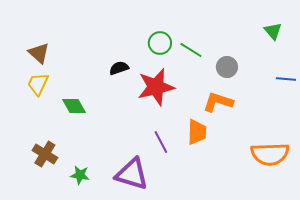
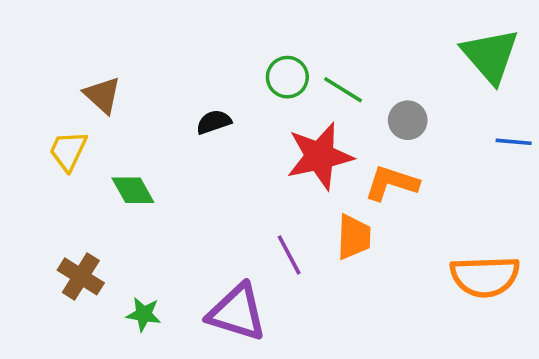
green triangle: (273, 31) -> (490, 56), size x1.8
brown triangle: (39, 53) -> (102, 95), moved
red star: (156, 87) -> (320, 156), moved

